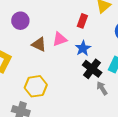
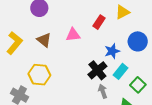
brown triangle: (39, 44) -> (44, 40), moved
blue star: (83, 48) -> (112, 51), moved

